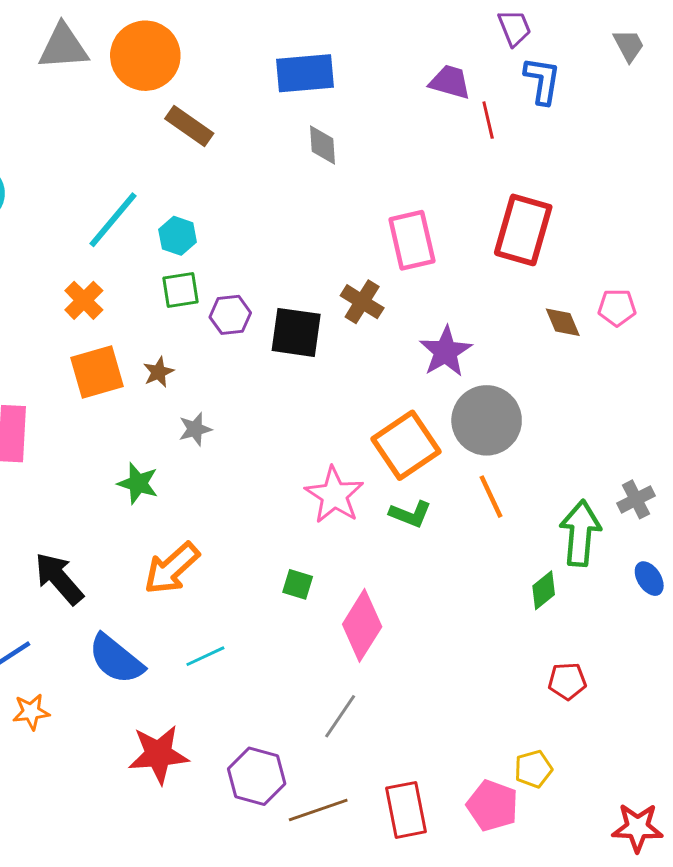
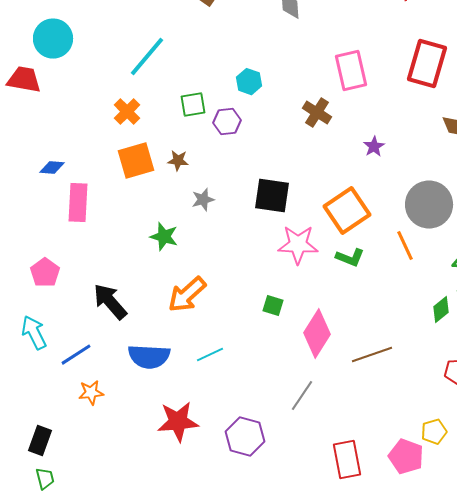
cyan hexagon: (178, 236) -> (249, 82), moved
black square: (296, 332) -> (272, 196), moved
purple star: (446, 352) -> (374, 147), size x0.6
brown star: (158, 372) -> (178, 161), turned 30
gray circle: (487, 420) -> (429, 205), moved
pink star: (334, 495) -> (298, 245), turned -30
blue semicircle: (116, 659) -> (149, 357), turned -36
brown line: (318, 810) -> (372, 355), moved

